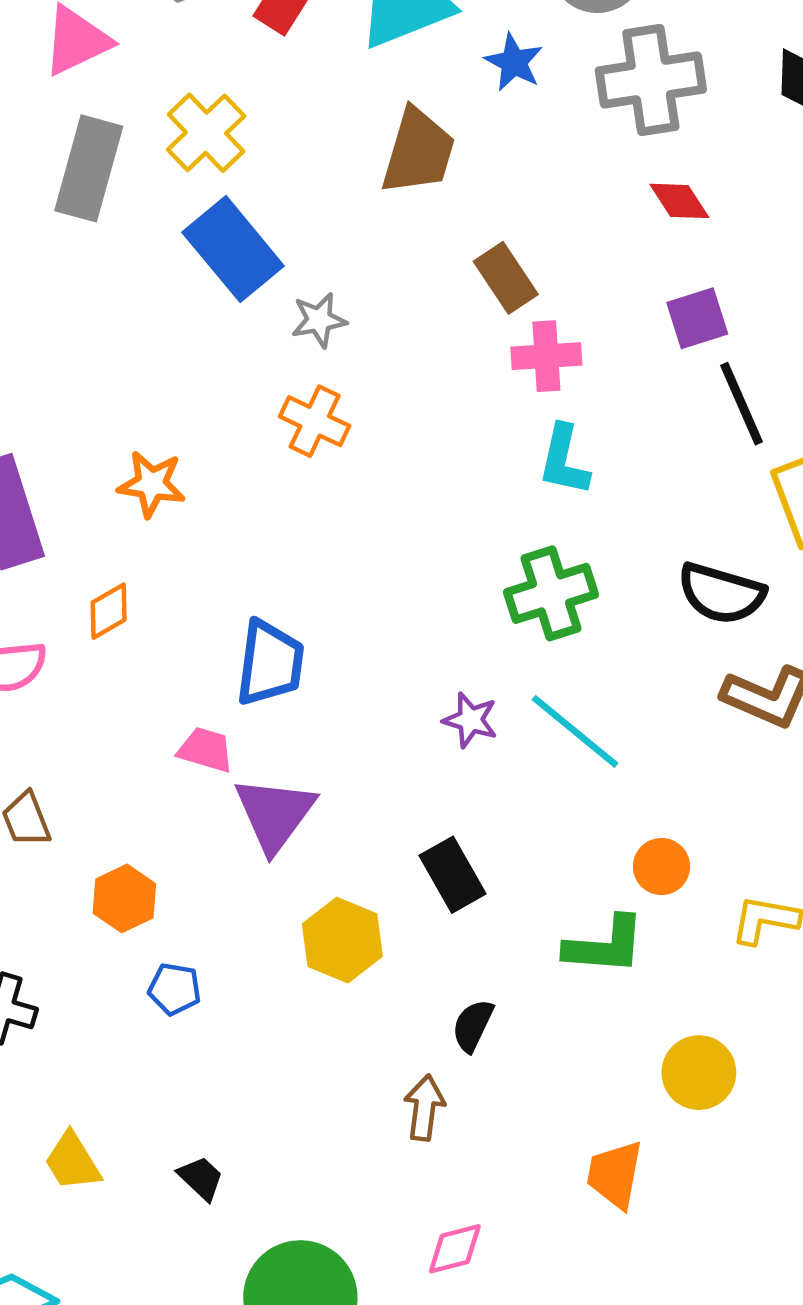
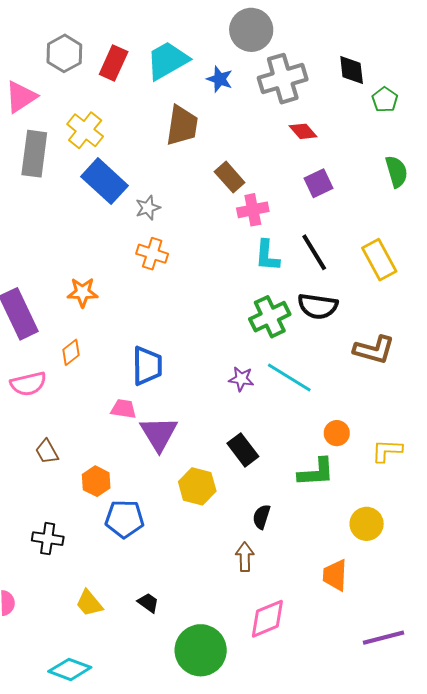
black line: (742, 404) -> (314, 252), moved
black semicircle: (721, 593) -> (318, 306), moved
blue pentagon: (175, 989) -> (124, 519), size x1.6
pink diamond: (455, 1249) -> (267, 619), size x1.5

